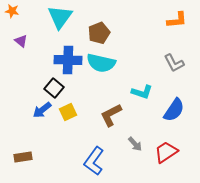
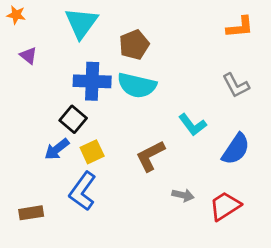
cyan L-shape: (142, 92) -> (192, 125), turned 35
gray arrow: (135, 144) -> (183, 195), turned -35
blue L-shape: (94, 161) -> (83, 191), moved

